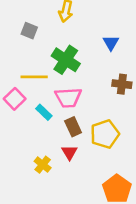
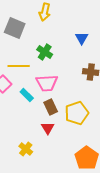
gray square: (29, 31) -> (15, 28), size x1.5
green cross: (66, 60) -> (45, 52), size x0.7
yellow cross: (43, 165) -> (26, 149), moved

